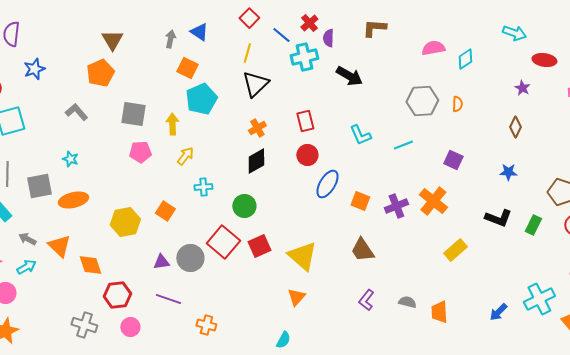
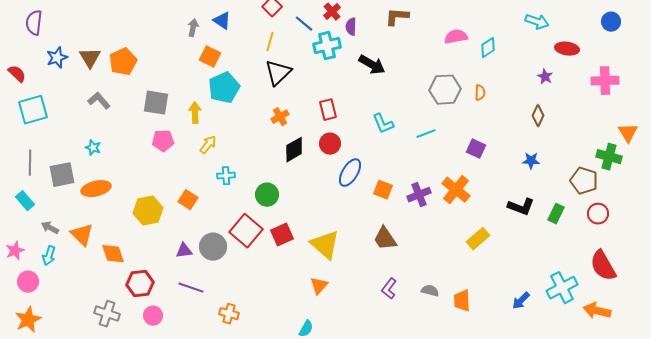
brown triangle: (112, 40) -> (90, 58), moved
black diamond: (256, 161) -> (294, 150), moved
cyan arrow: (26, 267) -> (49, 256), turned 138

